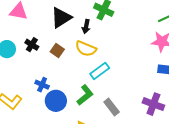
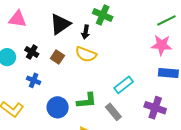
cyan rectangle: (100, 71) -> (124, 85), moved
blue cross: (42, 85) -> (34, 80), moved
green L-shape: (85, 95) -> (87, 101), turned 35

